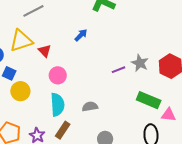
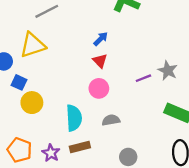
red triangle: (45, 51) -> (100, 61), moved
pink circle: (58, 75) -> (99, 88), moved
brown rectangle: (63, 130) -> (80, 147), turned 42

